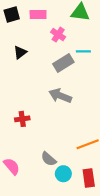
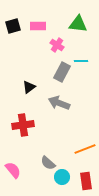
black triangle: (20, 52) -> (29, 87), moved
gray rectangle: (63, 63) -> (62, 72), turned -30
red cross: (22, 119) -> (23, 125), size x1.5

